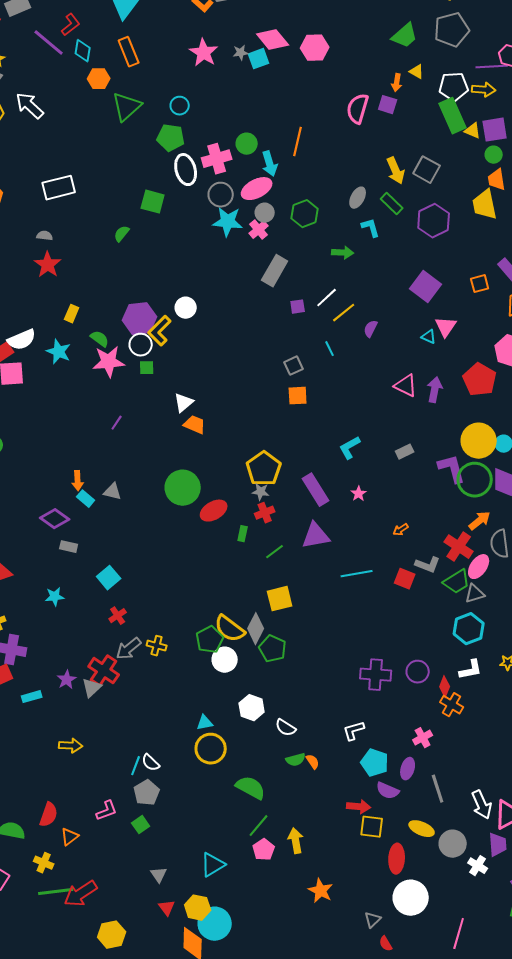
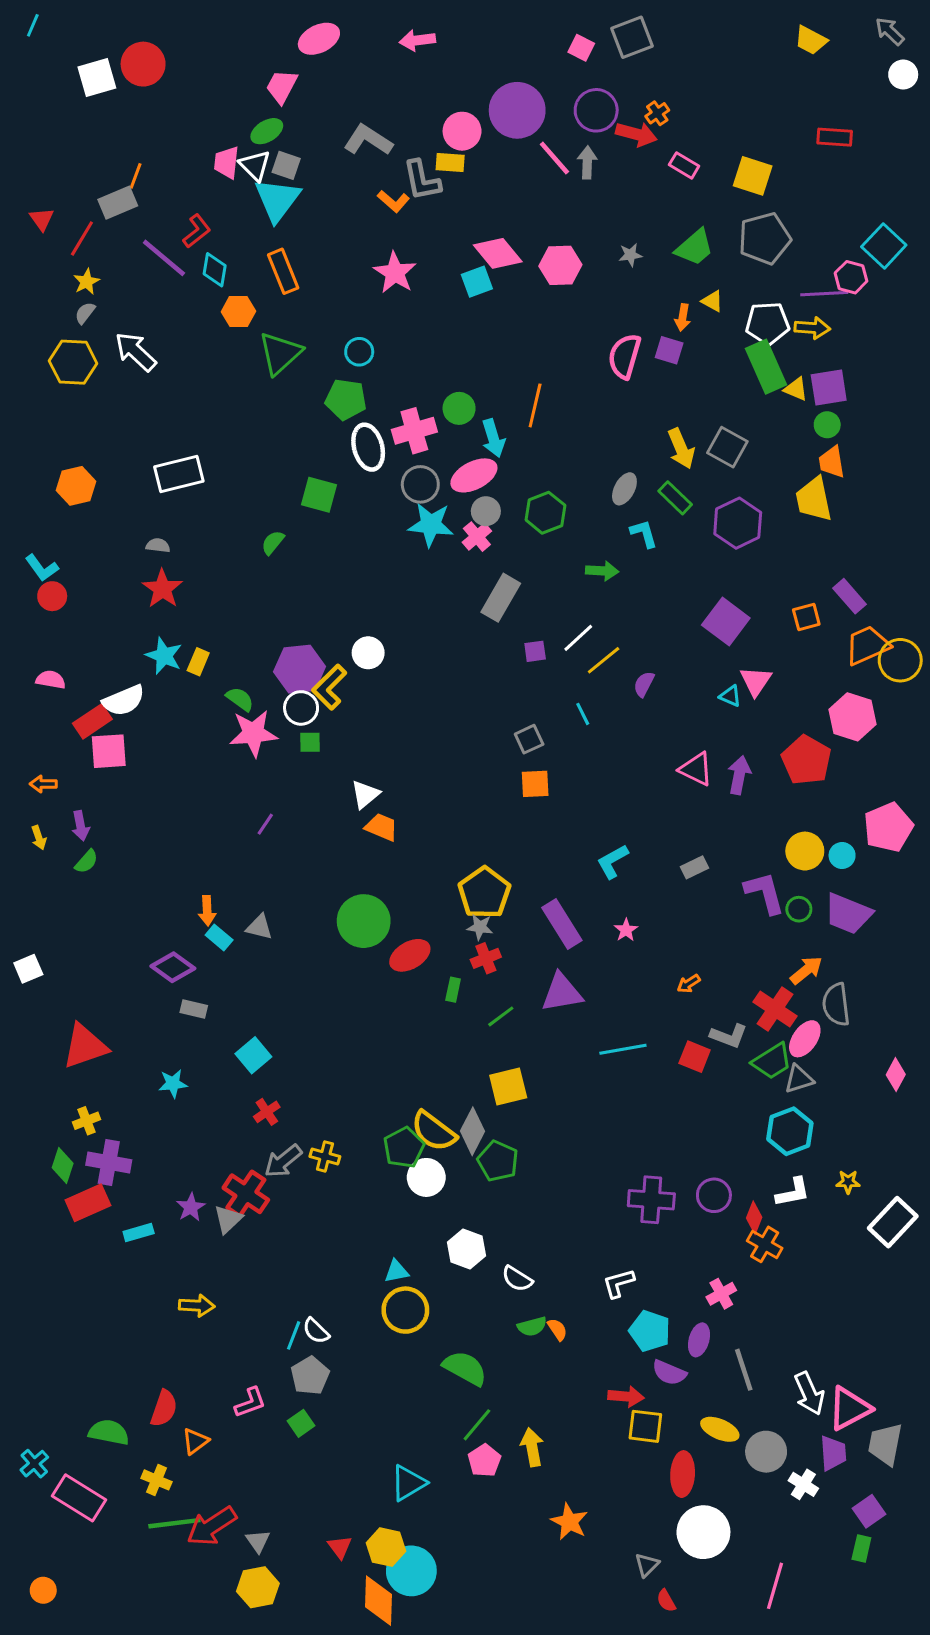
gray star: (241, 53) -> (630, 255), moved
cyan star: (59, 352) -> (164, 656), moved
yellow circle: (479, 441) -> (805, 851), size x0.7
green circle: (475, 480) -> (799, 909), size x0.5
gray triangle: (159, 875) -> (258, 1541), moved

